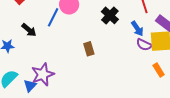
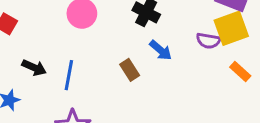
blue line: (53, 17) -> (69, 75), moved
blue arrow: (137, 29) -> (161, 50), moved

